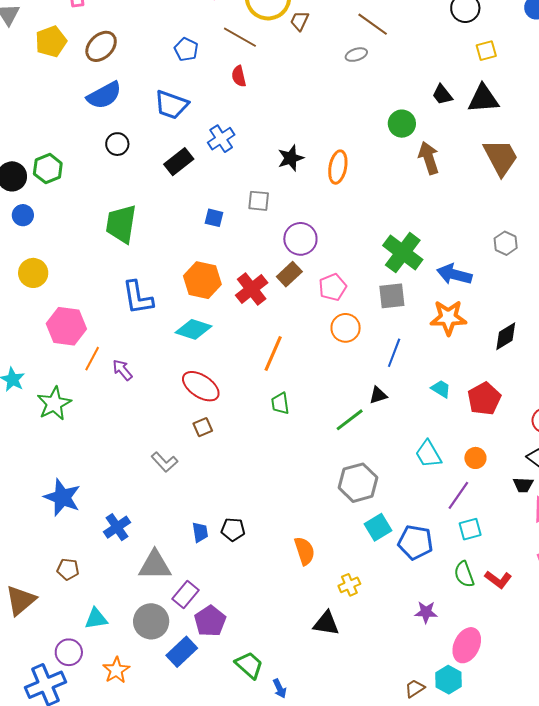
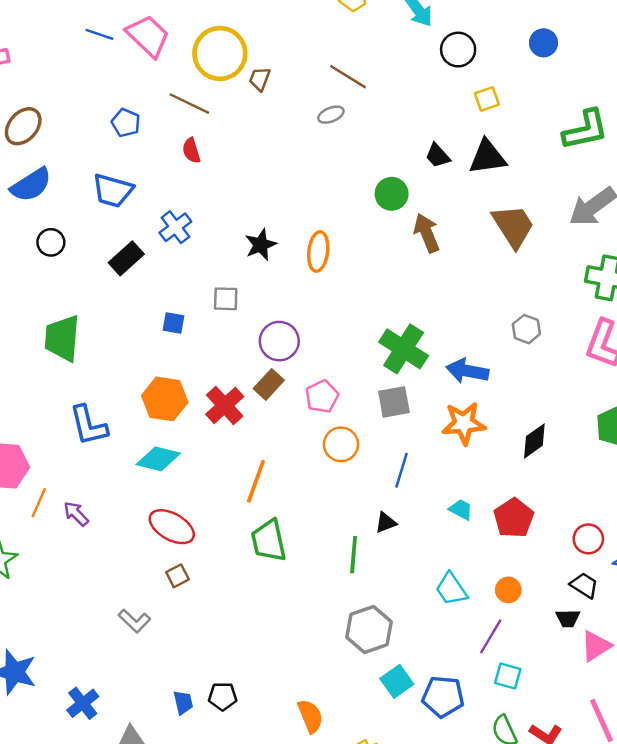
green trapezoid: (280, 403) -> (269, 541), size x1.6
green line: (350, 420) -> (354, 555), turned -44
cyan square: (470, 529) -> (508, 676), turned 35

